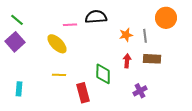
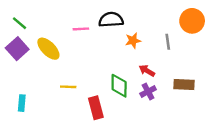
orange star: (126, 35) -> (133, 41), moved
yellow ellipse: (57, 44) -> (48, 49), moved
brown rectangle: (152, 59) -> (184, 85), moved
red arrow: (127, 61) -> (147, 71), turned -64
purple cross: (140, 91) -> (148, 91), moved

